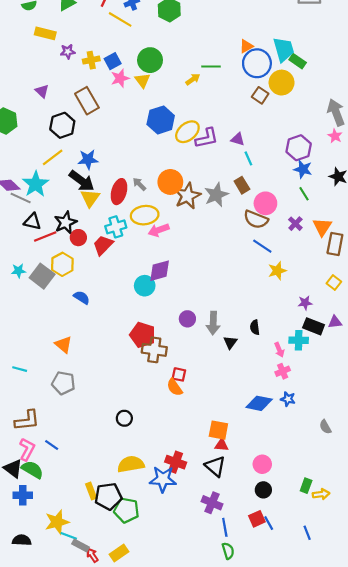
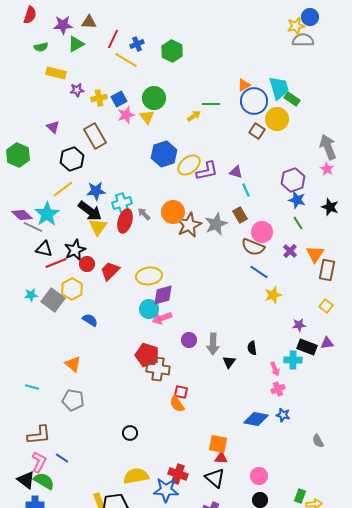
yellow ellipse: (145, 215) -> (149, 276), moved
cyan cross: (116, 227) -> (122, 203), moved
pink arrow: (159, 230) -> (162, 318), moved

